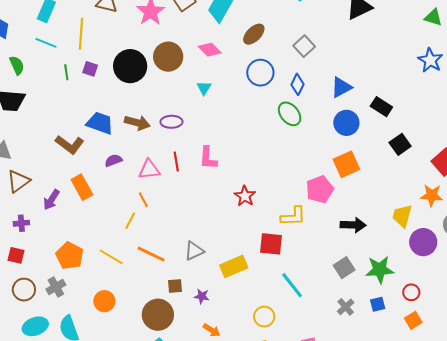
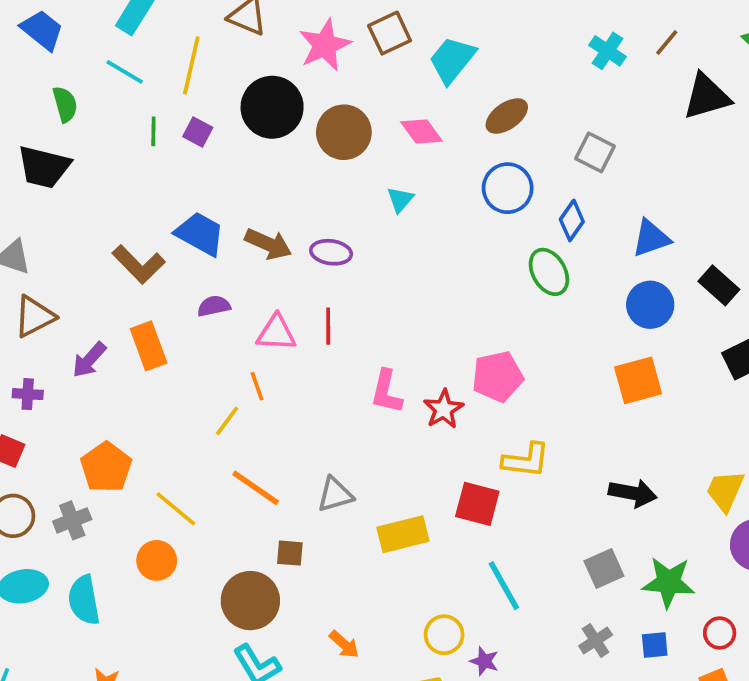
gray square: (304, 46) -> (595, 152), turned -30
black circle: (130, 66) -> (272, 107), moved
pink L-shape: (208, 158) -> (386, 392), moved
pink pentagon: (320, 189) -> (498, 377), moved
yellow line: (111, 257) -> (176, 509), moved
purple star: (202, 296) -> (484, 661), moved

